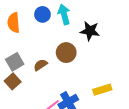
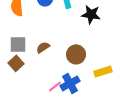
brown circle: (66, 53) -> (76, 54), moved
gray square: (15, 62) -> (18, 44), turned 30

